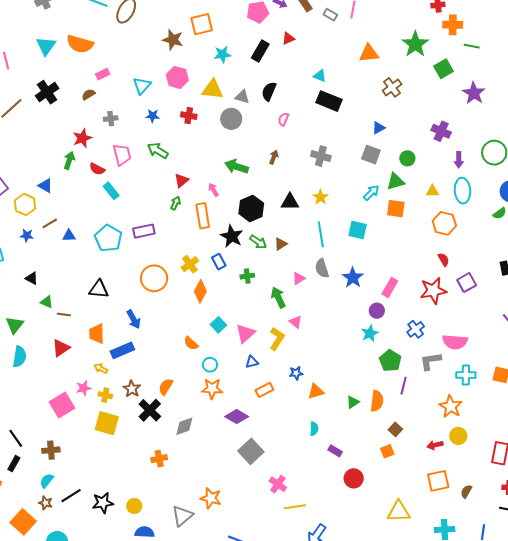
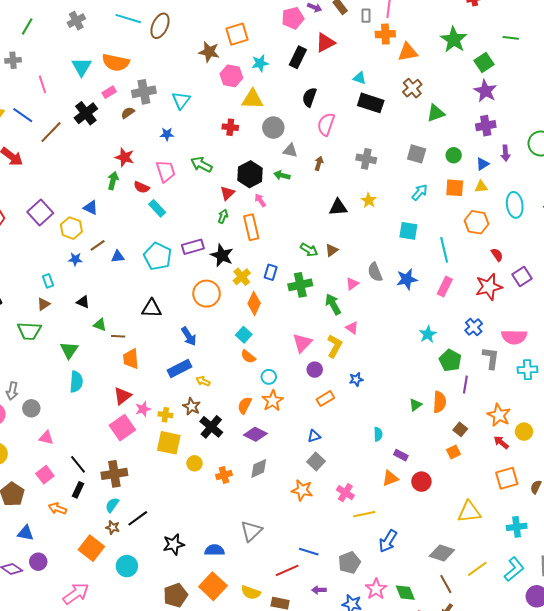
gray rectangle: (330, 15) -> (366, 16), turned 64
orange cross: (453, 25) -> (385, 34), moved
red triangle: (288, 38) -> (325, 43), size x1.5
pink rectangle: (103, 74) -> (109, 92), moved
pink hexagon: (177, 77) -> (231, 76), moved
brown cross: (392, 87) -> (412, 88), moved
purple star: (474, 93) -> (485, 91), moved
gray triangle: (242, 97) -> (290, 150), moved
blue star: (153, 116) -> (167, 134), moved
gray cross: (111, 119) -> (144, 92), moved, size x1.6
pink semicircle: (283, 119) -> (326, 124), size x1.6
blue triangle: (379, 128) -> (483, 164), moved
purple cross: (441, 131) -> (486, 126), turned -30
red star: (82, 138) -> (125, 157), turned -30
green arrow: (236, 167) -> (282, 175), size x0.7
green triangle: (395, 181) -> (436, 113), moved
cyan ellipse: (462, 191) -> (515, 205), moved
black hexagon: (251, 208) -> (250, 174), moved
orange square: (396, 209) -> (455, 188), moved
orange hexagon: (444, 223) -> (477, 222), moved
cyan line: (321, 234) -> (444, 250), moved
black star: (232, 236) -> (222, 255), moved
blue rectangle: (219, 262) -> (271, 272), turned 49
green cross: (247, 276) -> (300, 285), size x1.6
blue star: (353, 278) -> (407, 279), turned 30
purple circle: (377, 311) -> (315, 370), moved
cyan square: (218, 325) -> (244, 335), moved
orange trapezoid: (97, 334) -> (131, 359), moved
red triangle: (61, 348) -> (122, 396), moved
gray L-shape: (431, 361) -> (491, 358), turned 110
blue triangle: (252, 362) -> (314, 436), moved
yellow arrow: (101, 368) -> (203, 381), moved
orange semicircle: (166, 387) -> (245, 405), moved
orange star: (212, 389) -> (273, 401), turned -30
orange triangle: (316, 391) -> (390, 478), moved
orange star: (451, 406) -> (499, 415), moved
purple diamond: (237, 417) -> (255, 434), moved
gray diamond: (184, 426) -> (259, 468), moved
red arrow: (435, 445) -> (501, 442), turned 56
brown cross: (51, 450) -> (114, 474), size x1.4
gray square: (251, 451) -> (316, 461), size x0.7
orange star: (211, 498) -> (302, 490), moved
black star: (103, 503) -> (174, 544), moved
yellow circle: (134, 506) -> (195, 463), moved

